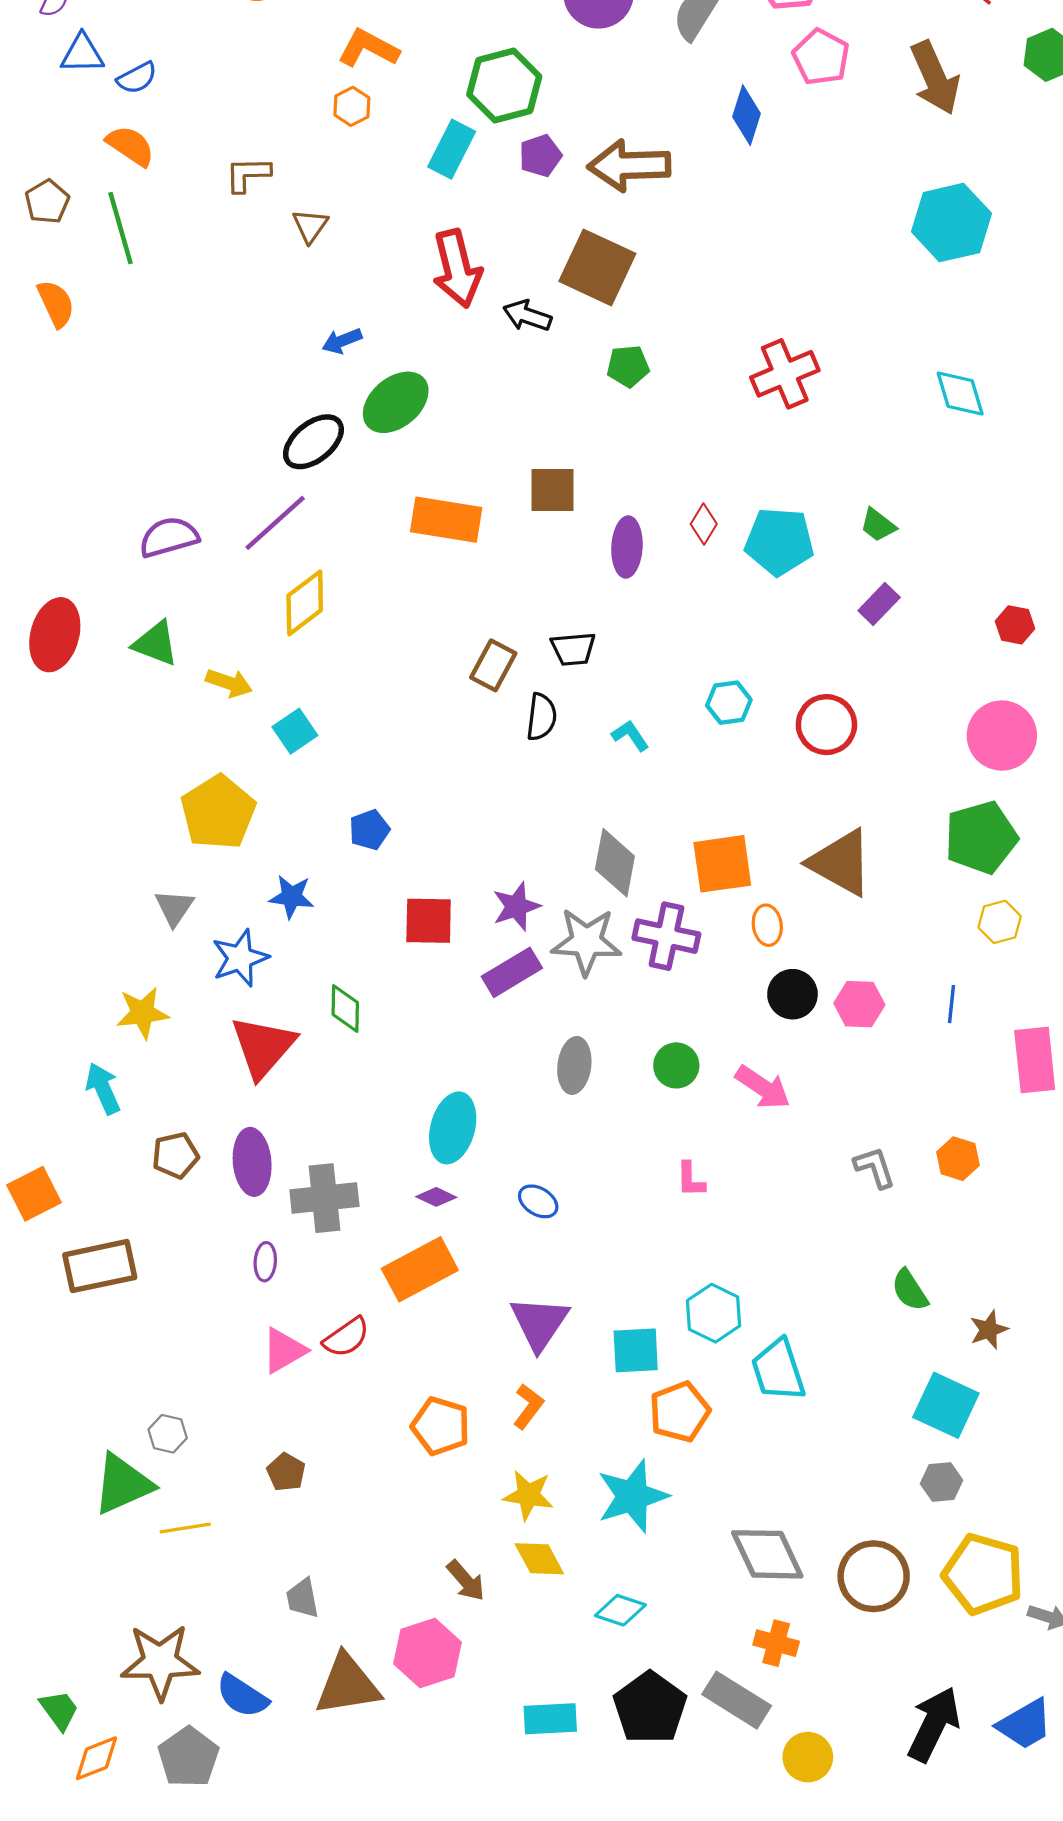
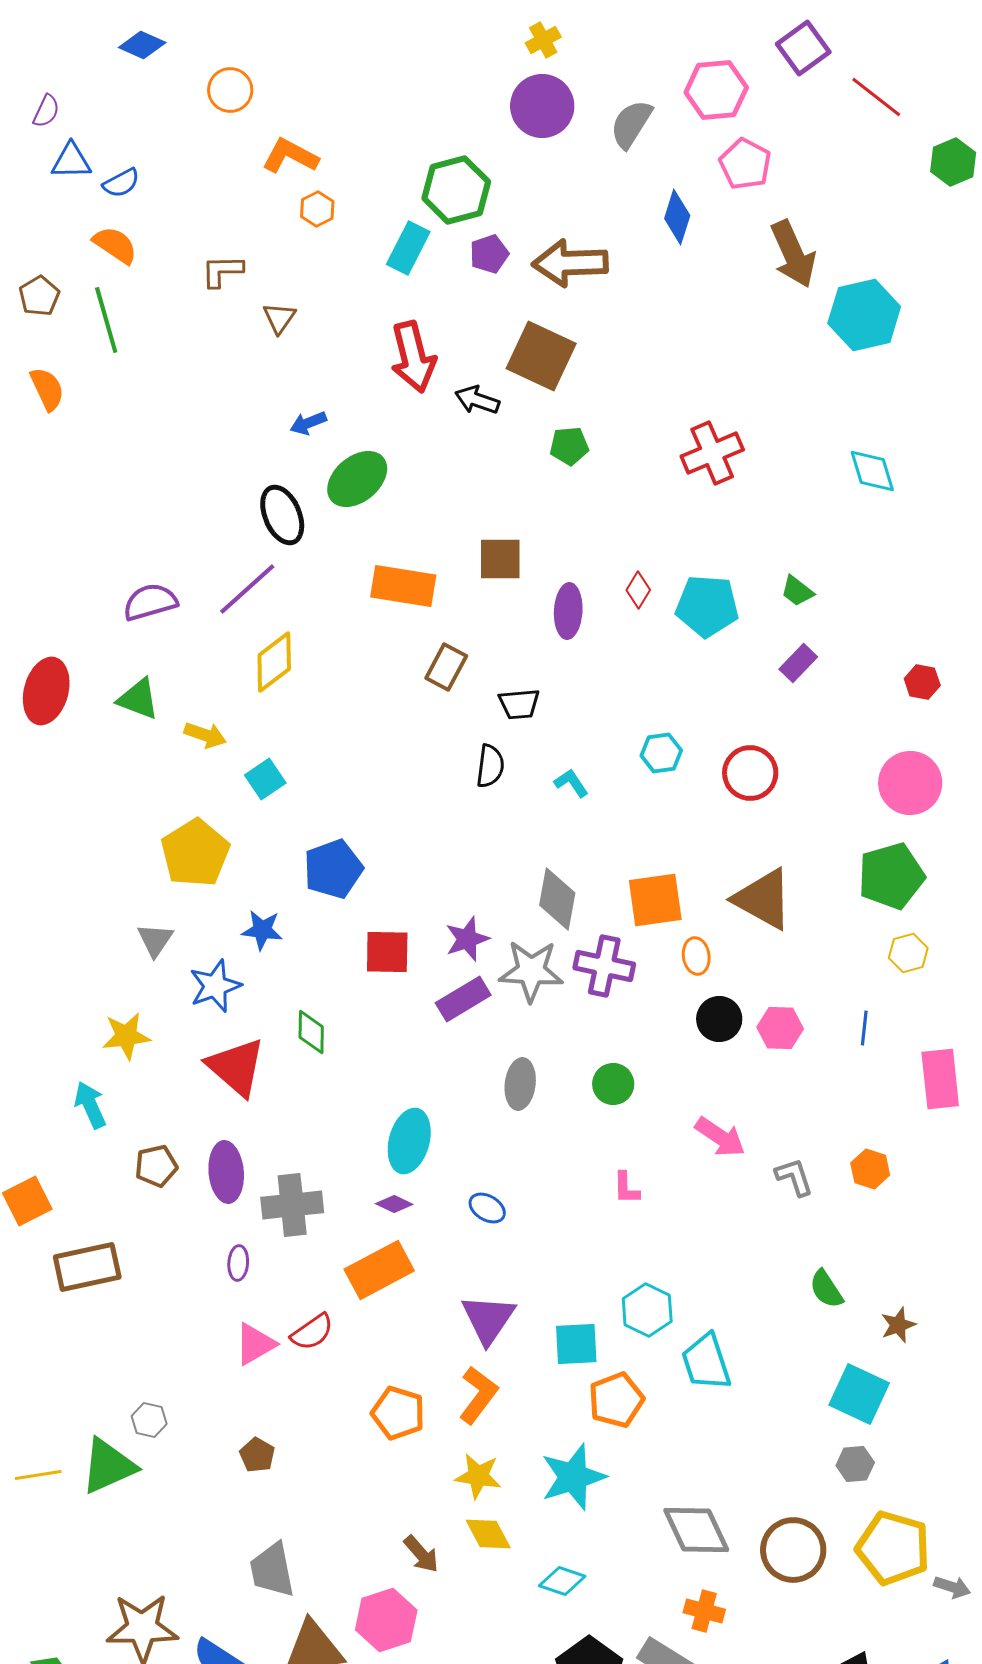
orange L-shape: (368, 48) -> (290, 156), moved
brown arrow: (935, 78) -> (793, 254), moved
black ellipse: (313, 442) -> (282, 515), turned -74
brown rectangle: (493, 665) -> (446, 667), moved
blue pentagon: (369, 830) -> (333, 869), size x1.6
red triangle: (263, 1047) -> (236, 1067), turned -30
pink arrow: (763, 1087) -> (720, 1137), moved
orange L-shape: (528, 1406) -> (478, 1395), size x1.4
yellow line: (185, 1528) -> (38, 1475), moved
gray trapezoid: (303, 1598) -> (272, 1570), size x1.5

